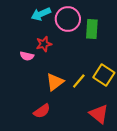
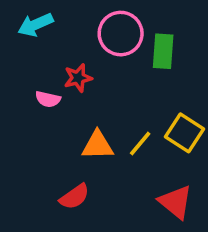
cyan arrow: (41, 14) -> (35, 25), moved
orange triangle: (55, 82) -> (98, 145), turned 36

